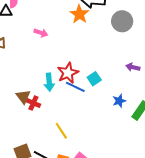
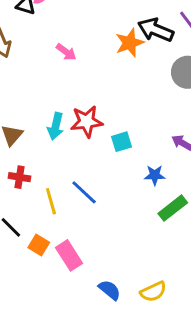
blue line: (75, 87) -> (84, 192), moved
blue star: (119, 101) -> (155, 175), moved
red cross: (33, 103) -> (20, 177), moved, turned -32

